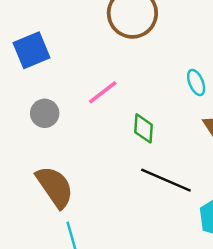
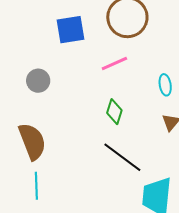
blue square: (31, 50) -> (71, 30), moved
pink line: (103, 92) -> (114, 64), moved

